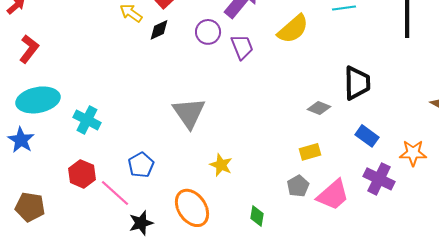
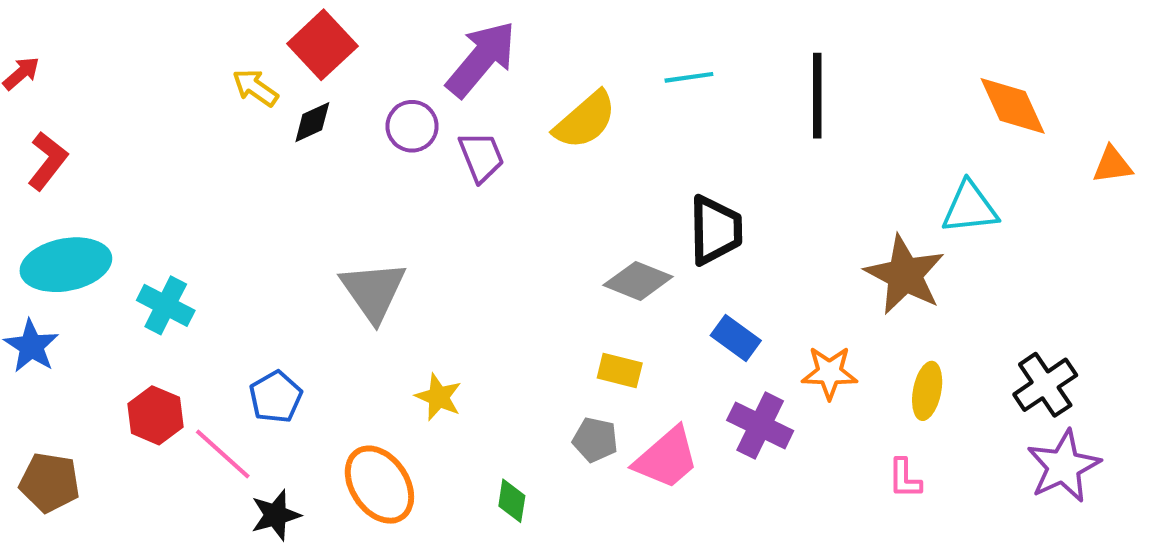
gray diamond: (319, 108) -> (638, 281), size x1.4
yellow rectangle: (310, 152) -> (620, 371), turned 30
gray pentagon: (298, 186) -> (595, 440), turned -30

